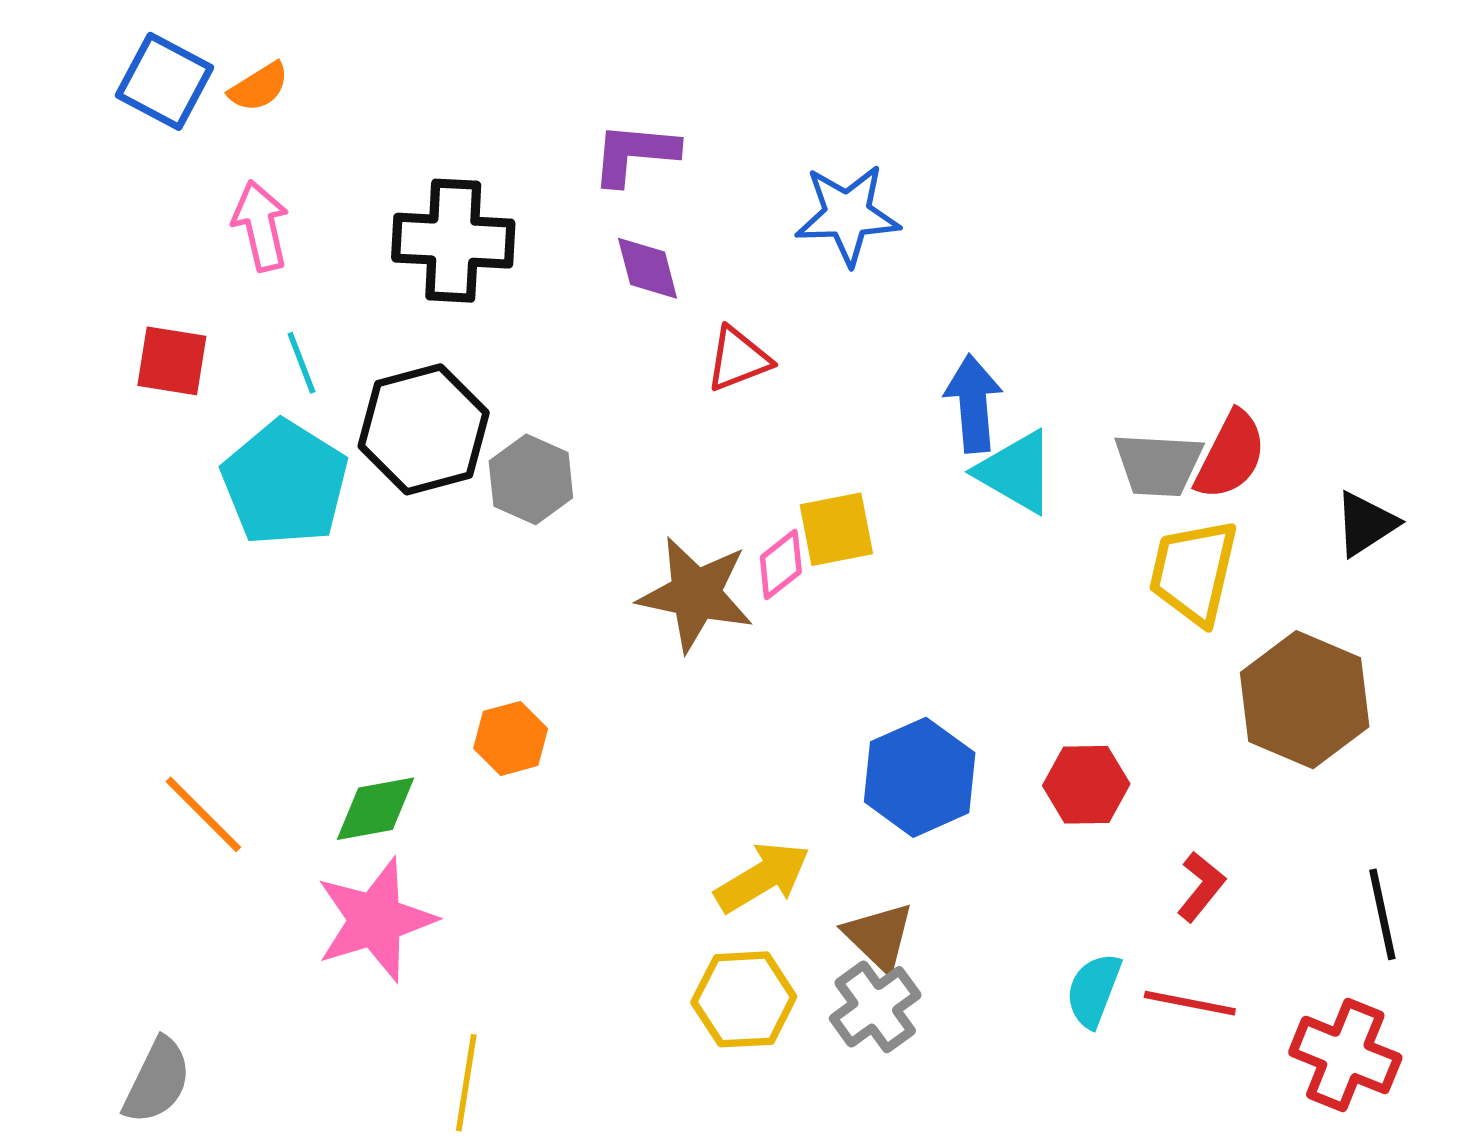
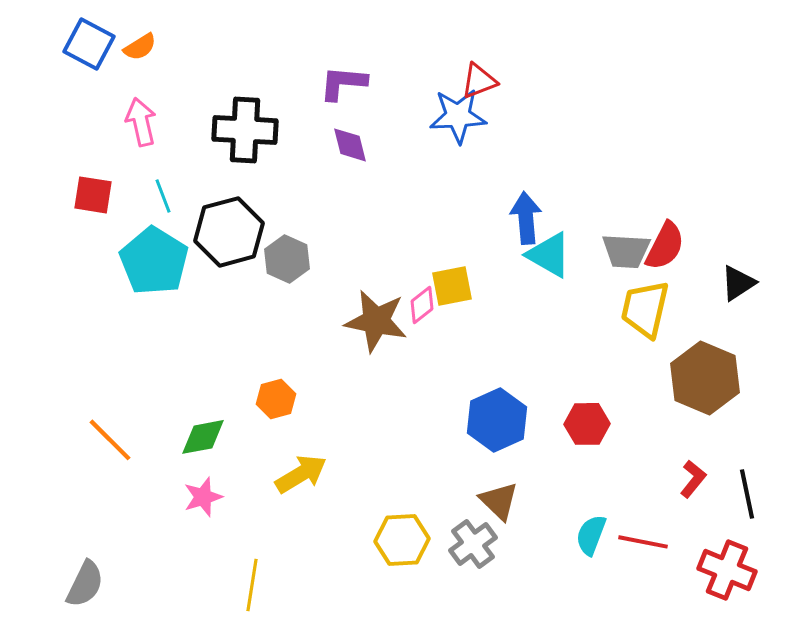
red triangle: (738, 359) -> (479, 81), moved
yellow arrow: (762, 877) -> (301, 474), moved
red L-shape: (1201, 887) -> (693, 479), moved
pink star: (375, 920) -> (203, 497), size x0.6
brown triangle: (879, 936) -> (499, 501), moved

